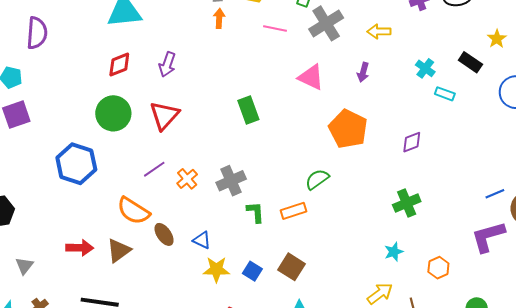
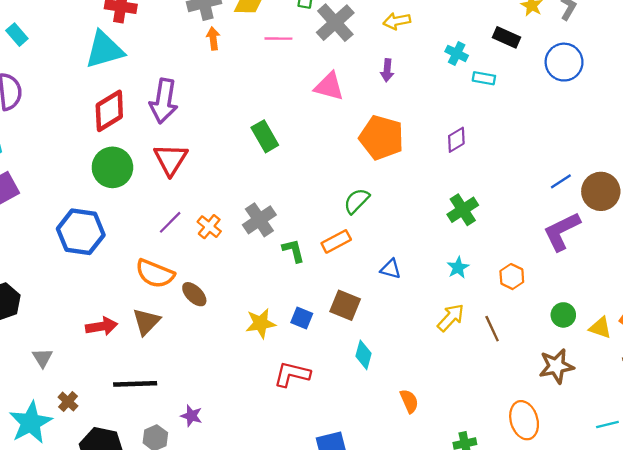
purple arrow: (167, 64) -> (164, 101), size x1.5
red diamond: (119, 65) -> (109, 111), size x1.4
blue triangle: (202, 240) -> (391, 269), moved

